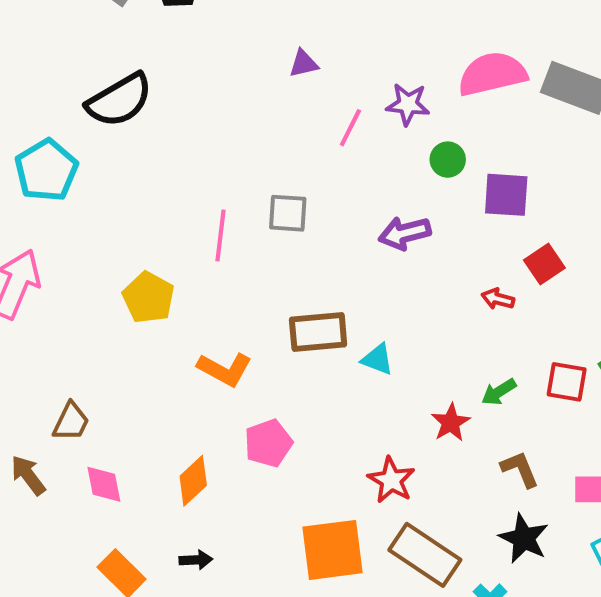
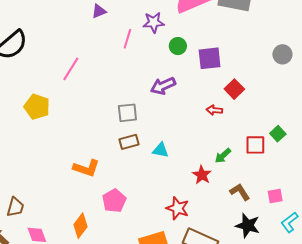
gray square: (288, 213) -> (127, 113), moved
pink line: (220, 235) -> (71, 69), moved, turned 35
yellow pentagon: (148, 298) -> (37, 107), moved
brown rectangle: (318, 332) -> (129, 142), size x0.7

